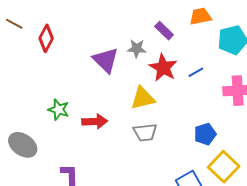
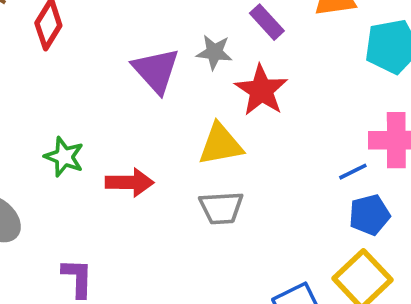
blue line: (196, 72) -> (353, 172), moved
blue pentagon: (205, 134) -> (369, 215), moved

